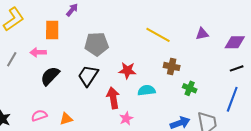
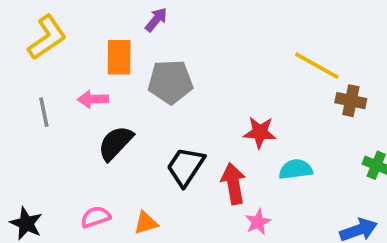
gray pentagon: (97, 44) -> (170, 82), moved
gray line: (12, 59) -> (44, 112), turned -42
brown cross: (172, 66) -> (351, 101), moved
black trapezoid: (88, 76) -> (185, 167), moved

